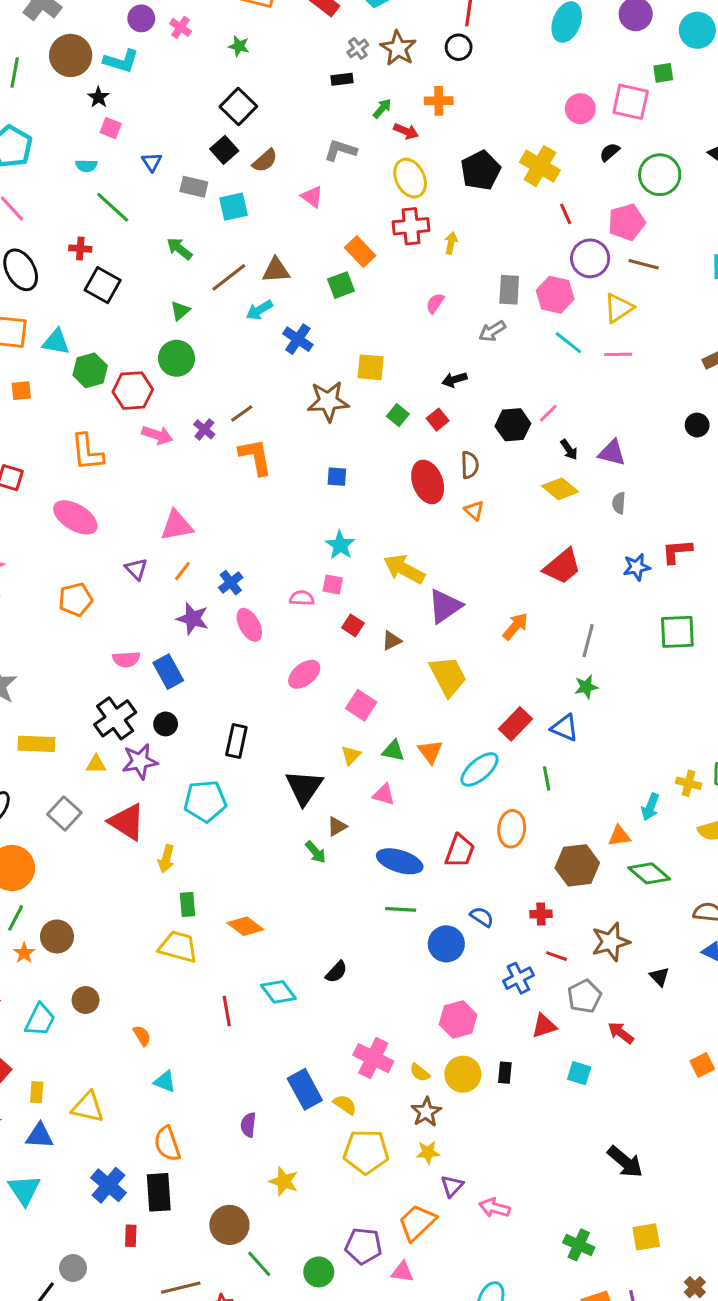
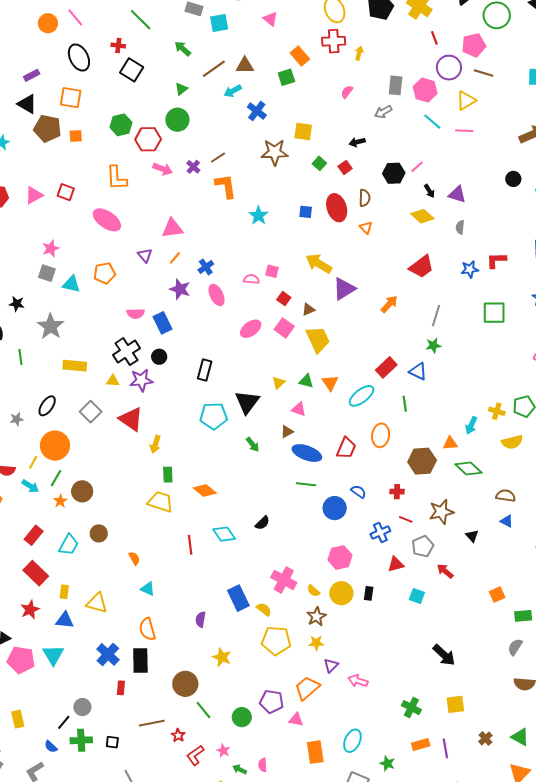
cyan triangle: (56, 342) -> (71, 284), moved
blue square: (337, 477) -> (306, 212), moved
cyan star: (340, 545) -> (258, 216), moved
yellow trapezoid: (448, 676) -> (318, 339), moved
pink square: (361, 705) -> (284, 328), moved
cyan pentagon: (205, 801) -> (214, 416), moved
brown triangle: (337, 827) -> (287, 432), moved

